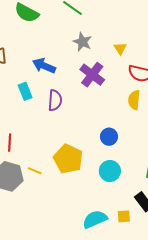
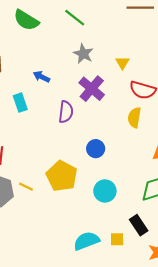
blue arrow: (44, 66) -> (41, 77), size x0.7
purple semicircle: (55, 100) -> (66, 112), moved
blue circle: (109, 137) -> (96, 149), moved

